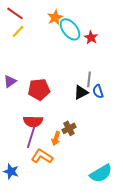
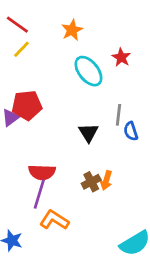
cyan ellipse: (70, 29) -> (88, 71), moved
red pentagon: (39, 89) -> (27, 105), moved
black triangle: (81, 92) -> (88, 133), moved, turned -35
orange arrow: (56, 138) -> (106, 180), moved

